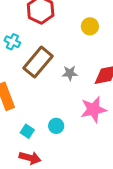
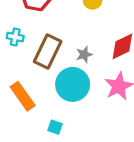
cyan circle: (56, 126) -> (73, 84), moved, size x2.0

